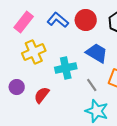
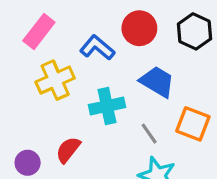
blue L-shape: (58, 20) -> (97, 48), moved
purple circle: (17, 87) -> (28, 163), moved

